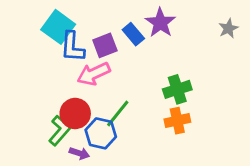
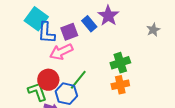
gray star: (228, 28) -> (153, 30), moved
green L-shape: (60, 131) -> (37, 92), turned -60

